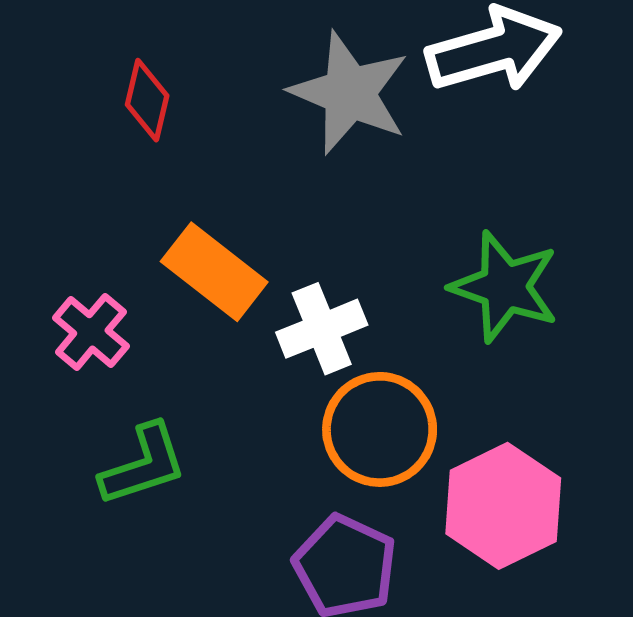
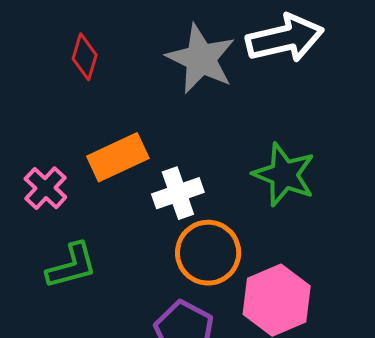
orange rectangle: (214, 272) -> (118, 157), turned -66

